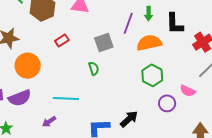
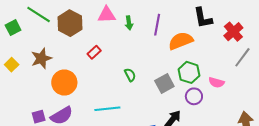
green arrow: (149, 14) -> (129, 23), moved
gray square: (104, 42) -> (164, 83), moved
pink semicircle: (188, 91) -> (216, 82), moved
purple circle: (167, 103) -> (194, 96), moved

